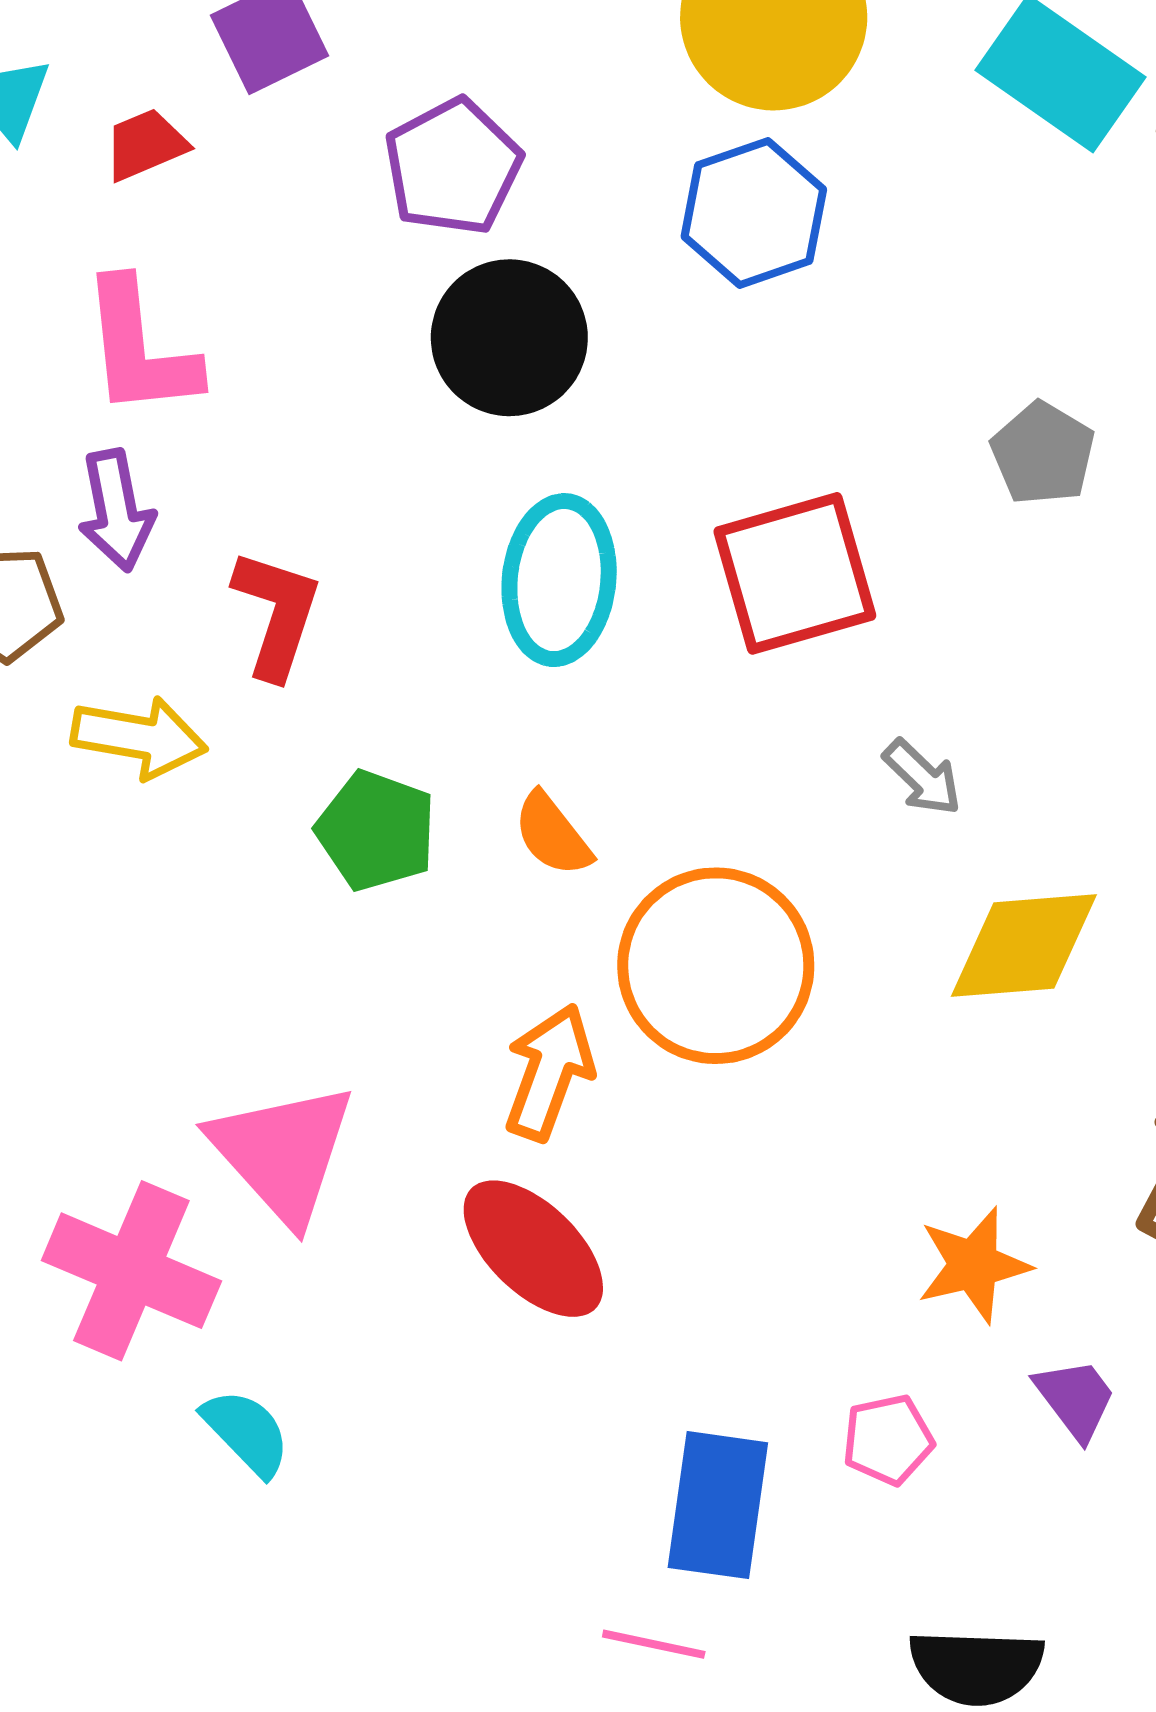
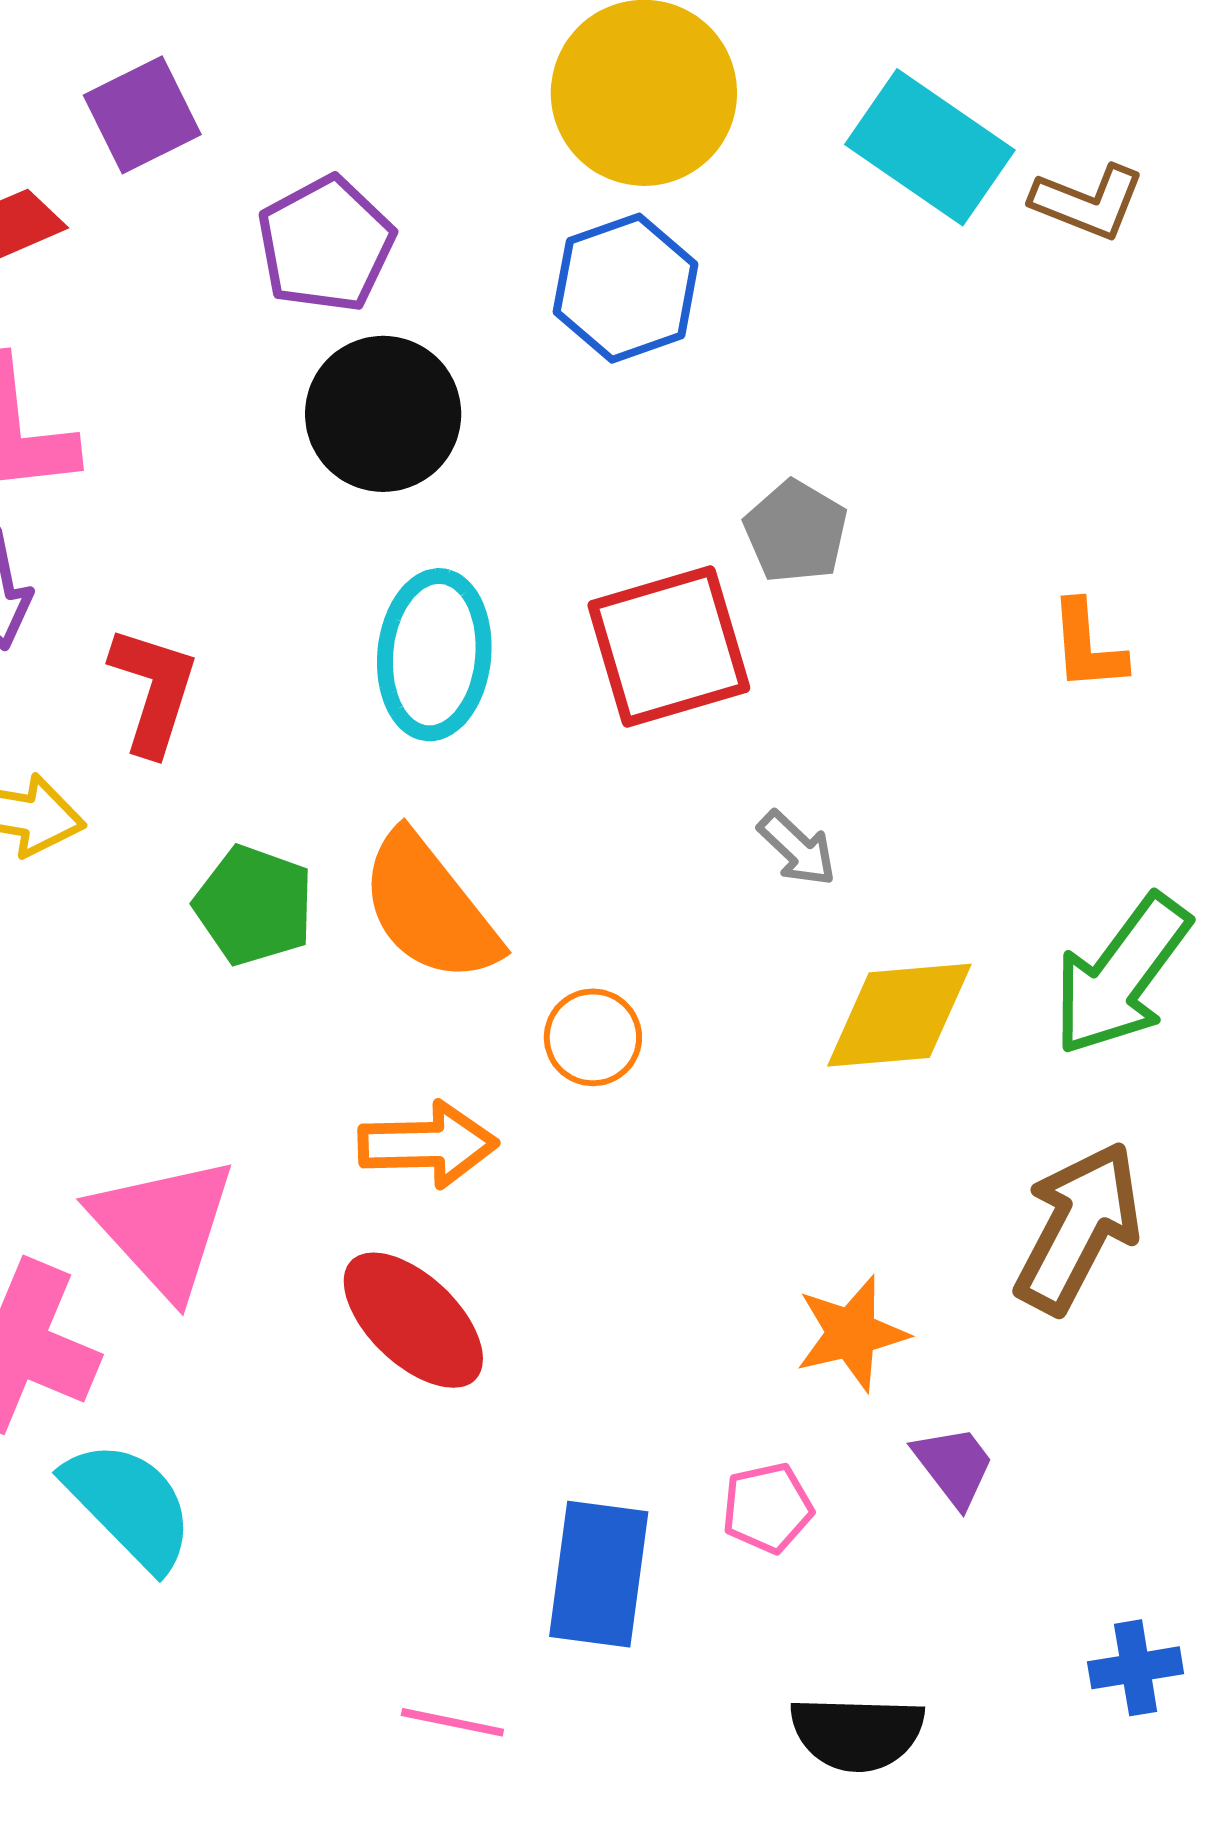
gray pentagon: (1043, 453) -> (796, 532), moved
orange semicircle: (552, 834) -> (429, 908), size x1.8
orange circle: (716, 966) -> (593, 1037), size x0.5
orange arrow: (549, 1072) -> (428, 1144), turned 69
cyan semicircle: (246, 1432) -> (129, 1505), size x1.5
pink line: (654, 1644) -> (452, 1722), moved

